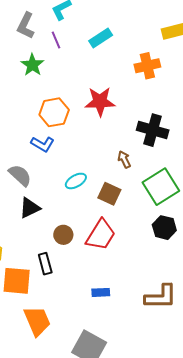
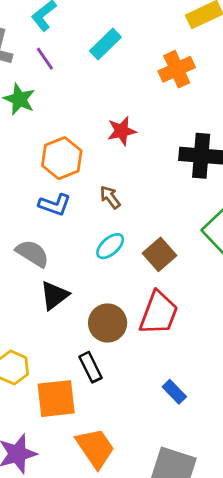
red star: (100, 102) -> (122, 131), size x0.7
brown arrow: (124, 159) -> (110, 197), moved
brown square: (109, 194) -> (159, 254), turned 35
brown circle: (63, 235) -> (108, 323), size x1.4
blue rectangle: (101, 292) -> (174, 392), turned 60

